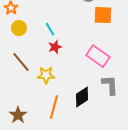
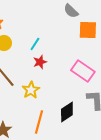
cyan line: (50, 29) -> (35, 44), turned 64
yellow star: (46, 75) -> (31, 90), turned -30

